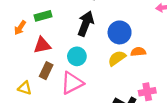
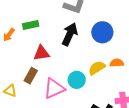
blue circle: (120, 32) -> (102, 32), moved
red triangle: (42, 45) -> (41, 53), moved
cyan circle: (77, 56) -> (77, 80), moved

